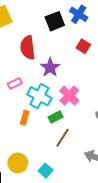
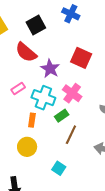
black square: (55, 21) -> (36, 25), moved
red square: (83, 46) -> (81, 58), moved, size x1.5
red semicircle: (28, 48) -> (26, 52), turned -35
yellow circle: (18, 163) -> (27, 147), moved

